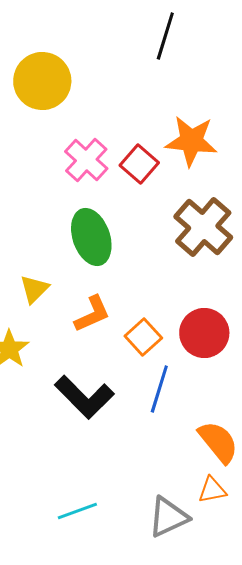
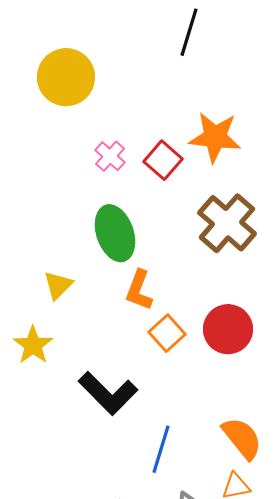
pink cross: (86, 160) -> (110, 156), size x0.7
orange L-shape: (92, 314) -> (139, 290), moved, turned 135
blue line: (159, 389) -> (161, 449), moved

